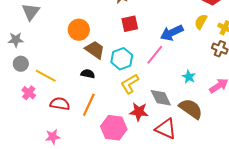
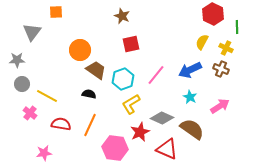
blue arrow: (172, 33) -> (190, 70), moved
gray diamond: (161, 98) -> (162, 118), turned -40
red star: (139, 112) -> (140, 132), turned -30
pink star: (53, 137) -> (44, 153), moved

